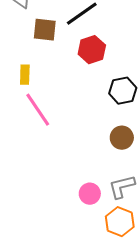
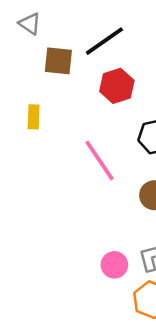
pink line: (38, 110) -> (99, 160), moved

